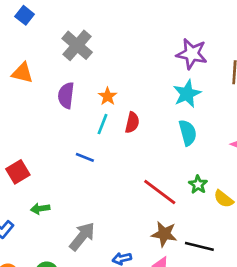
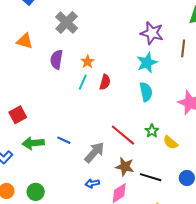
blue line: (85, 157) -> (64, 140), moved
green arrow: (40, 209) -> (33, 143), size x1.5
gray arrow: (82, 236) -> (94, 152), moved

